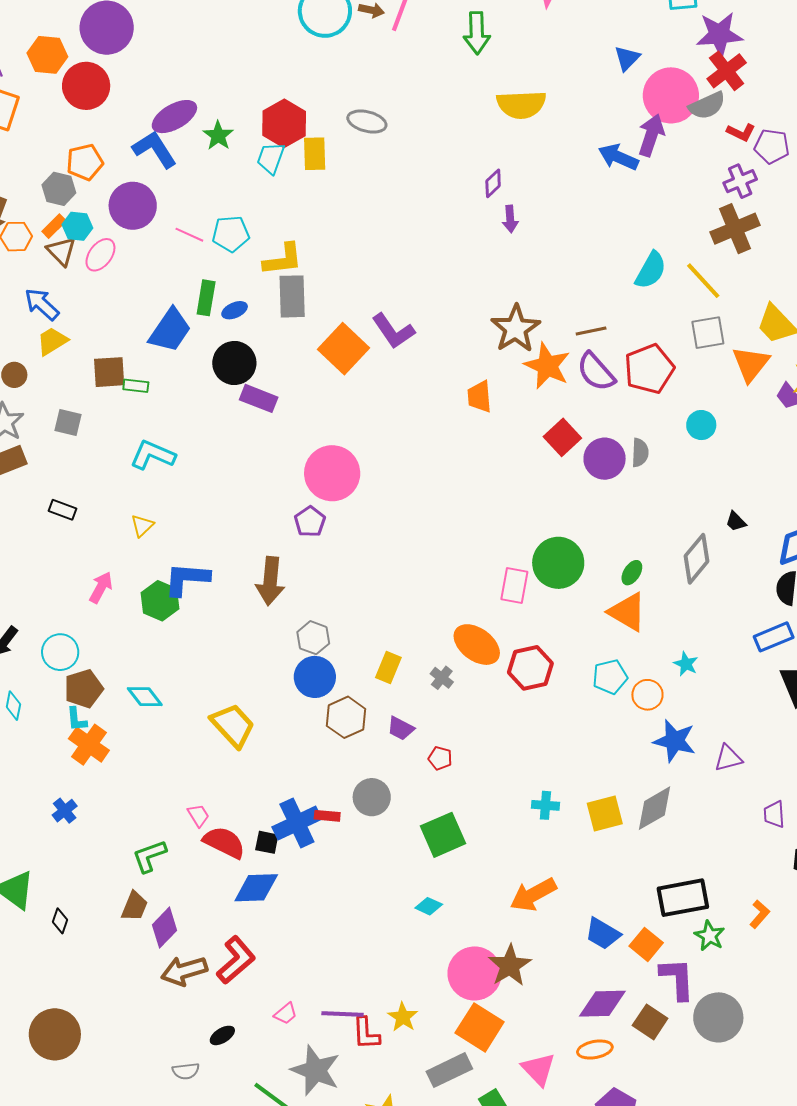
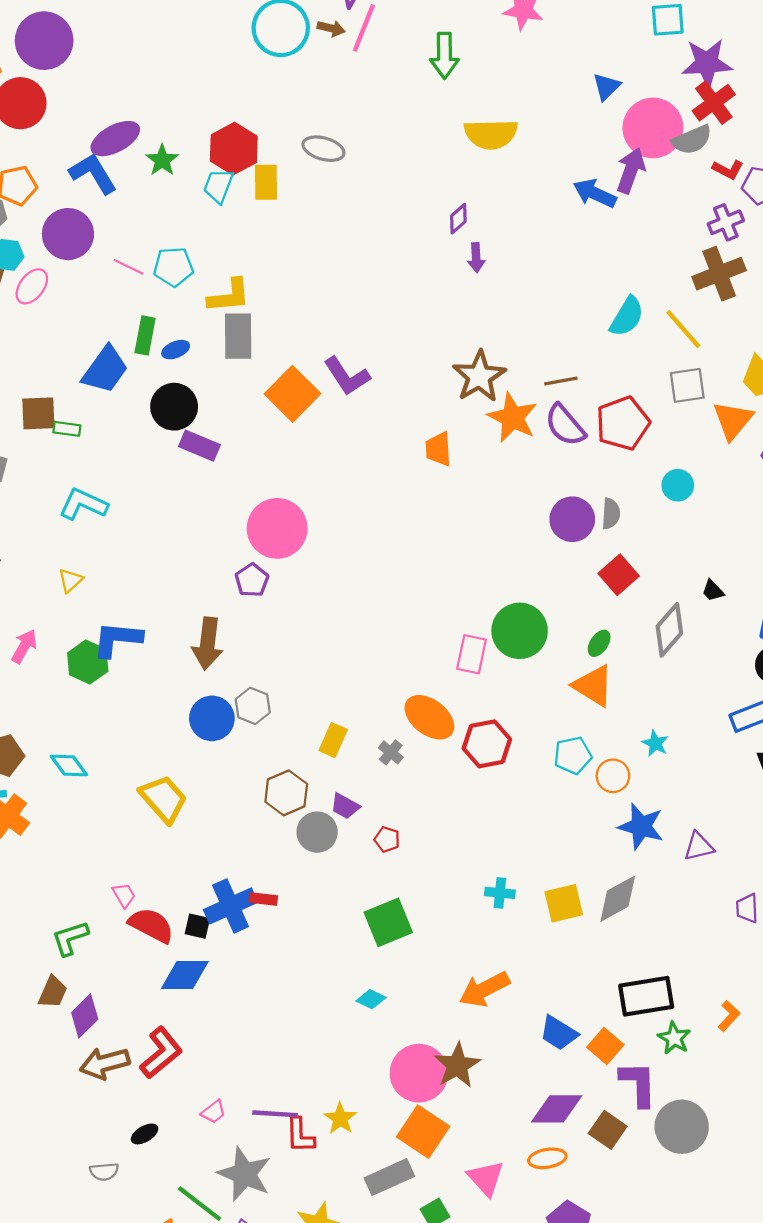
red square: (562, 437) -> (619, 575), moved
blue circle: (315, 677) -> (212, 718), moved
gray circle: (372, 797) -> (317, 832), moved

